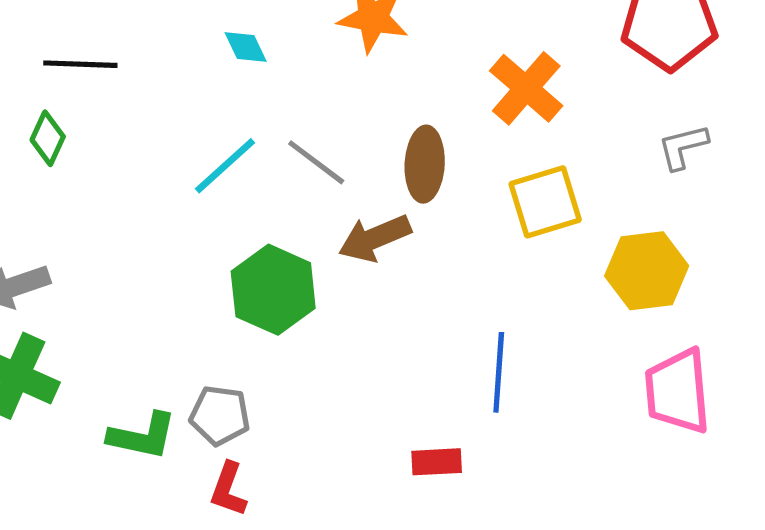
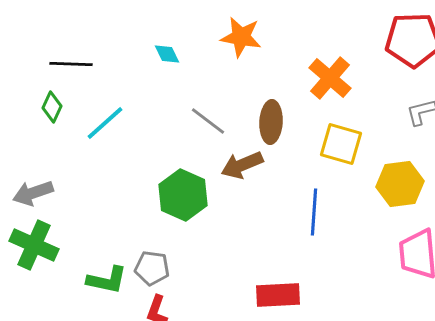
cyan line: (225, 166) -> (105, 123), moved
yellow square: (545, 202) -> (341, 144), turned 33
blue line: (499, 372) -> (314, 212), moved
red rectangle: (437, 462) -> (278, 295), size x1.5

